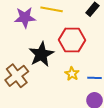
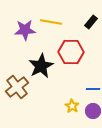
yellow star: (72, 74) -> (72, 106), moved

